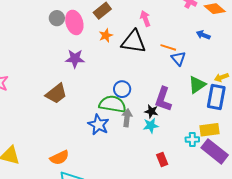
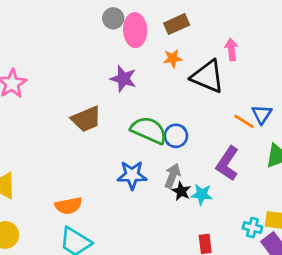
orange line: (168, 47) -> (244, 121), moved
green semicircle: (113, 104) -> (149, 130), moved
black star: (151, 111) -> (181, 191), moved
blue star: (98, 125) -> (132, 175), turned 30

